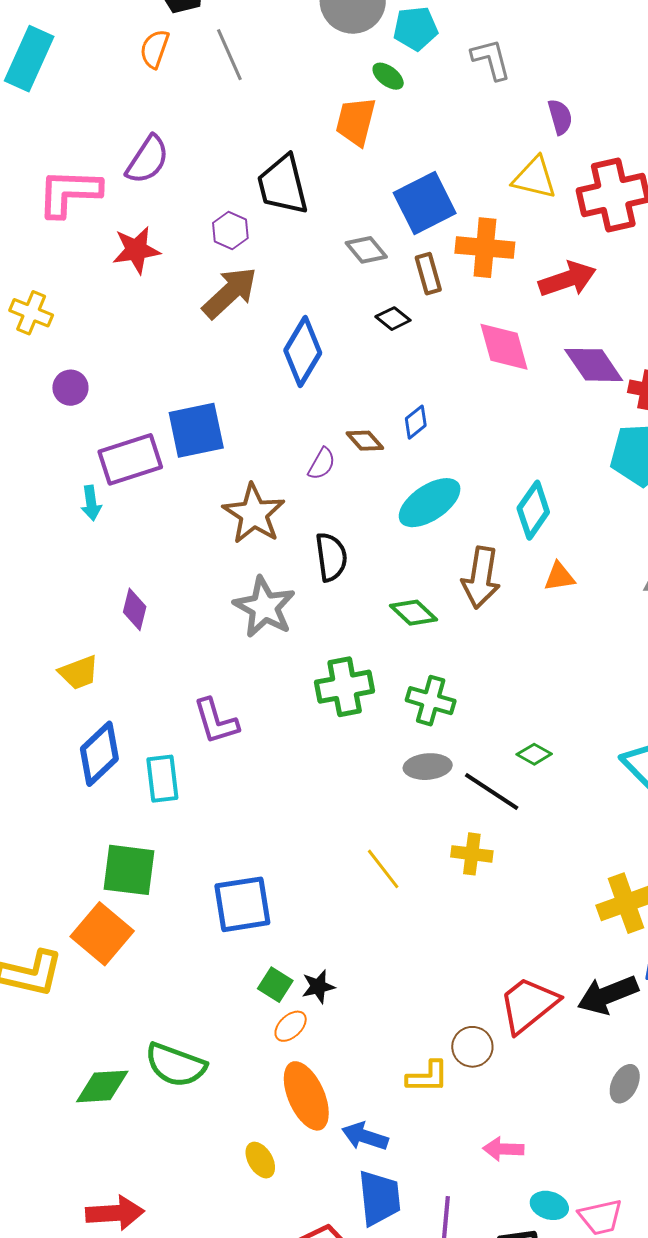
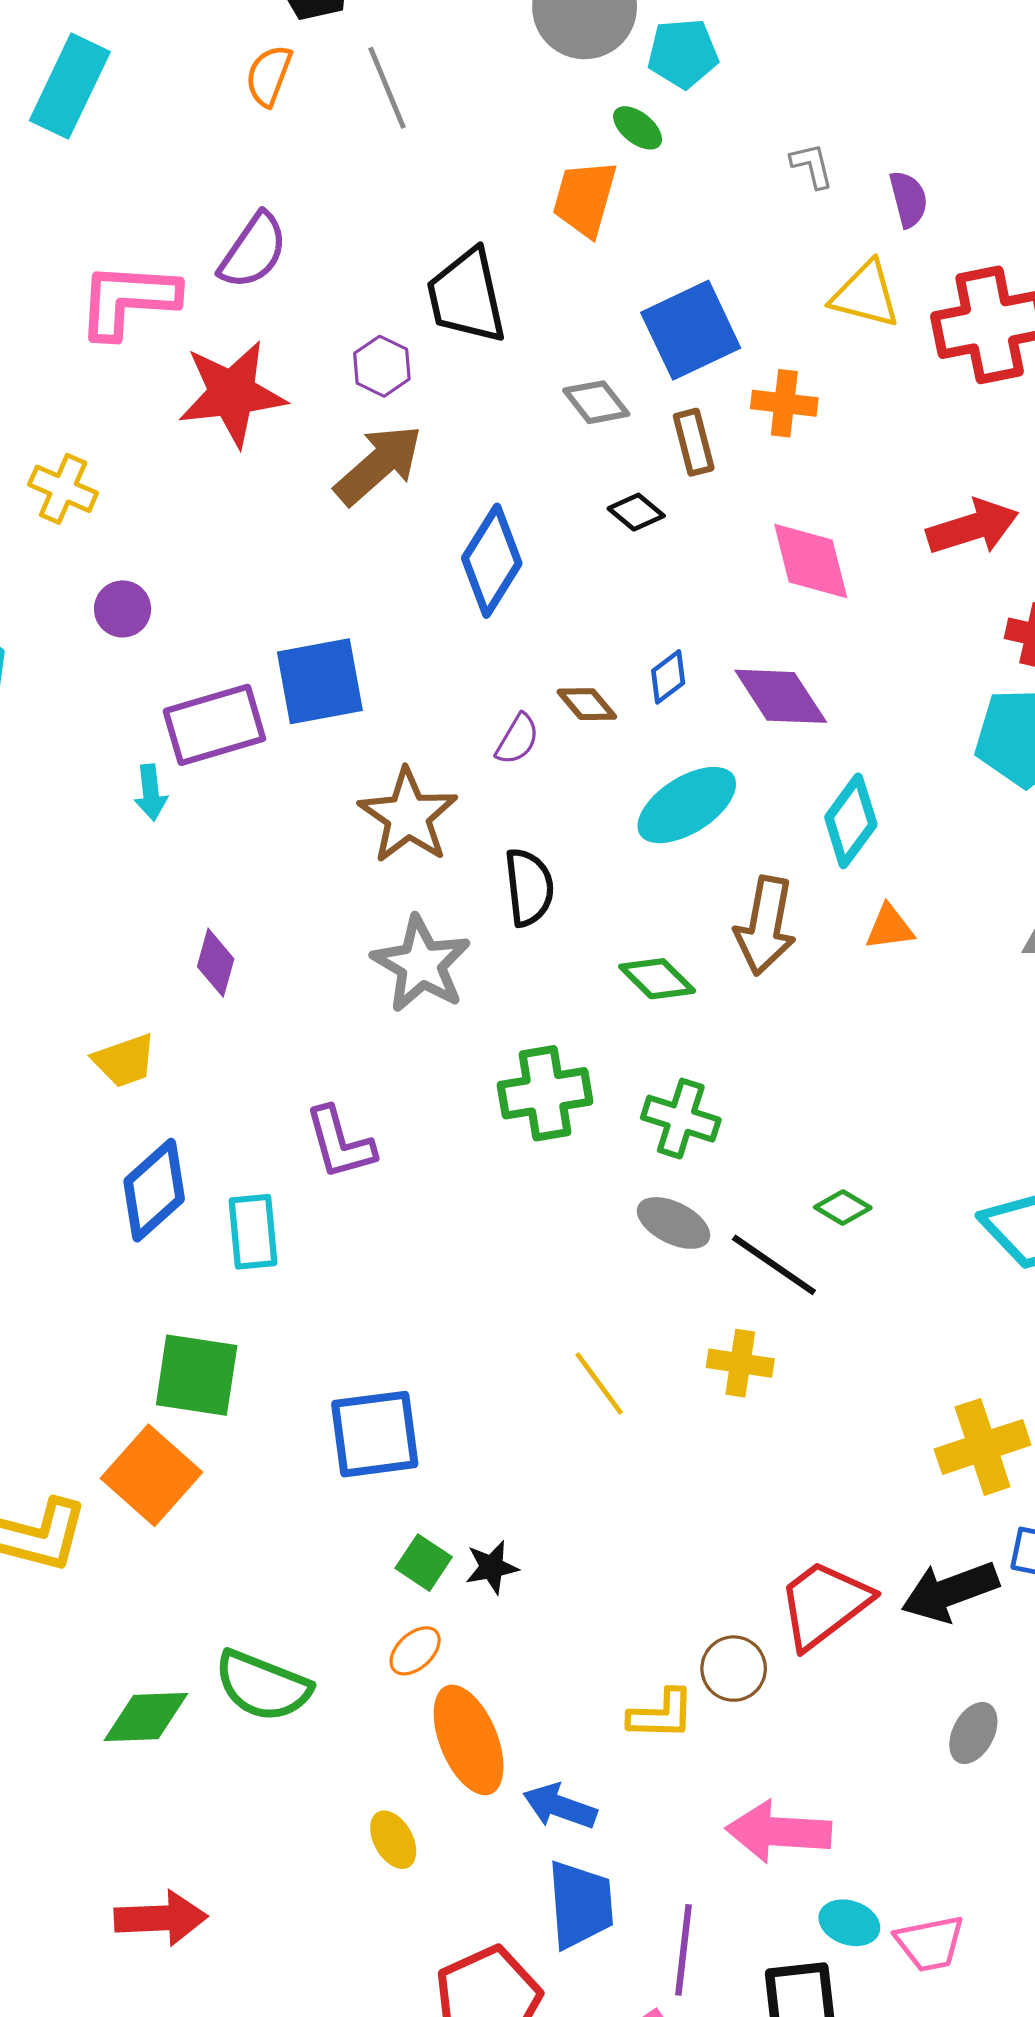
gray L-shape: (491, 59) -> (812, 166), moved, size x0.7
orange cross: (485, 248) -> (784, 403), size x0.7
red star: (136, 250) -> (232, 394), size x1.4
red arrow: (567, 279) -> (973, 527), moved
purple diamond: (594, 365) -> (781, 696), moved
gray ellipse: (428, 767) -> (674, 1223), turned 30
orange ellipse: (291, 1026) -> (415, 1651), moved
pink arrow: (503, 1149) -> (779, 1832), size x1.6

